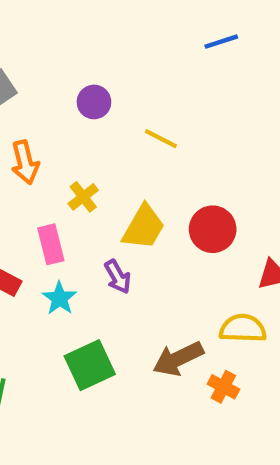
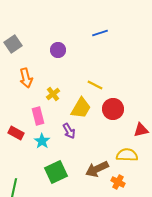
blue line: (221, 42) -> (100, 33), moved
yellow line: (161, 139) -> (95, 85), moved

